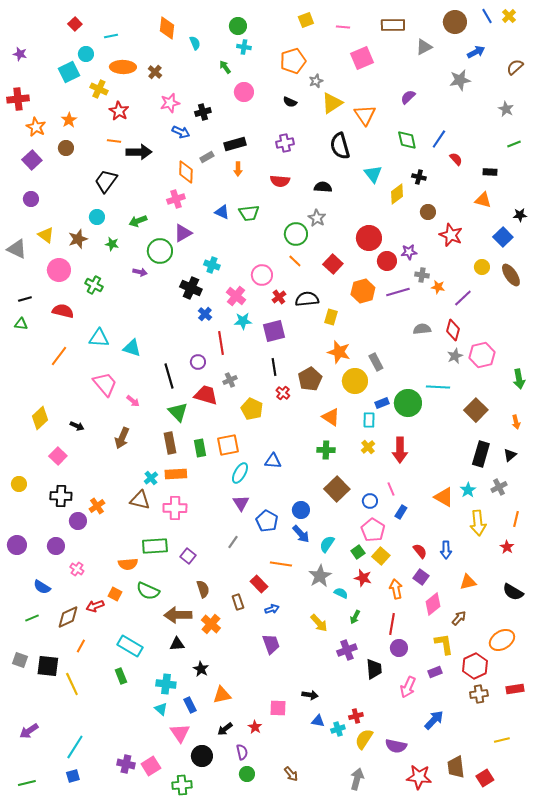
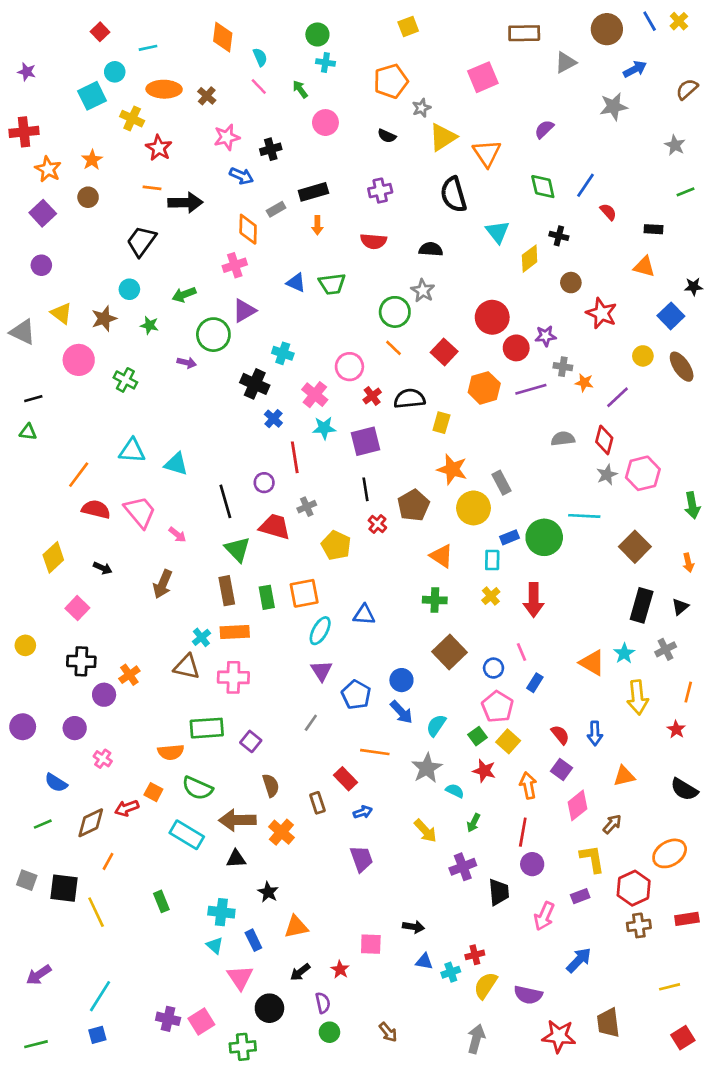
pink line: (343, 27) -> (259, 87), moved, turned 40
red semicircle: (63, 311) -> (96, 509), moved
cyan rectangle: (130, 646) -> (187, 835), moved
red square: (485, 778) -> (683, 1038), moved

